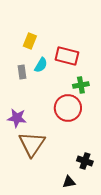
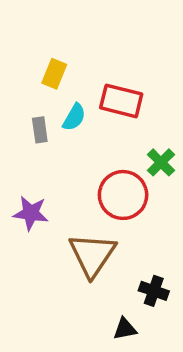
green cross: (81, 85) -> (161, 162), moved, turned -35
brown triangle: (32, 144) -> (92, 255), moved

